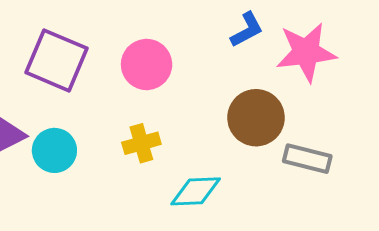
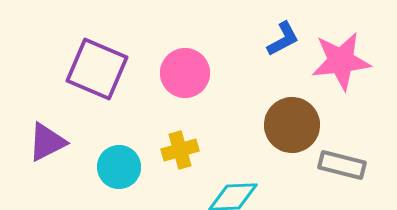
cyan circle: (54, 150) -> (119, 167), moved

